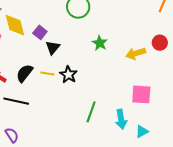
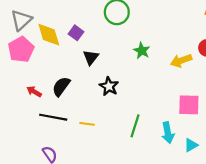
purple square: (40, 32) -> (76, 33), moved
yellow line: (47, 73) -> (87, 124), moved

